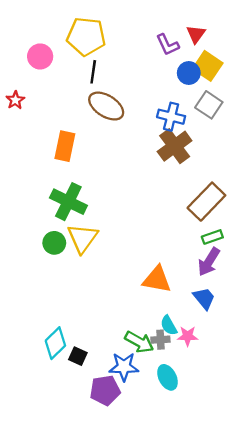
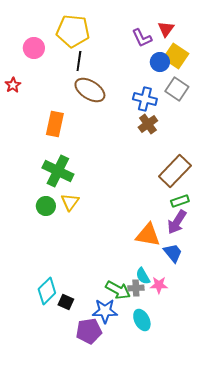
brown cross: (175, 146) -> (148, 124), size x0.7
yellow triangle: (83, 238) -> (70, 202), size x0.7
orange triangle: (157, 279) -> (148, 235), moved

